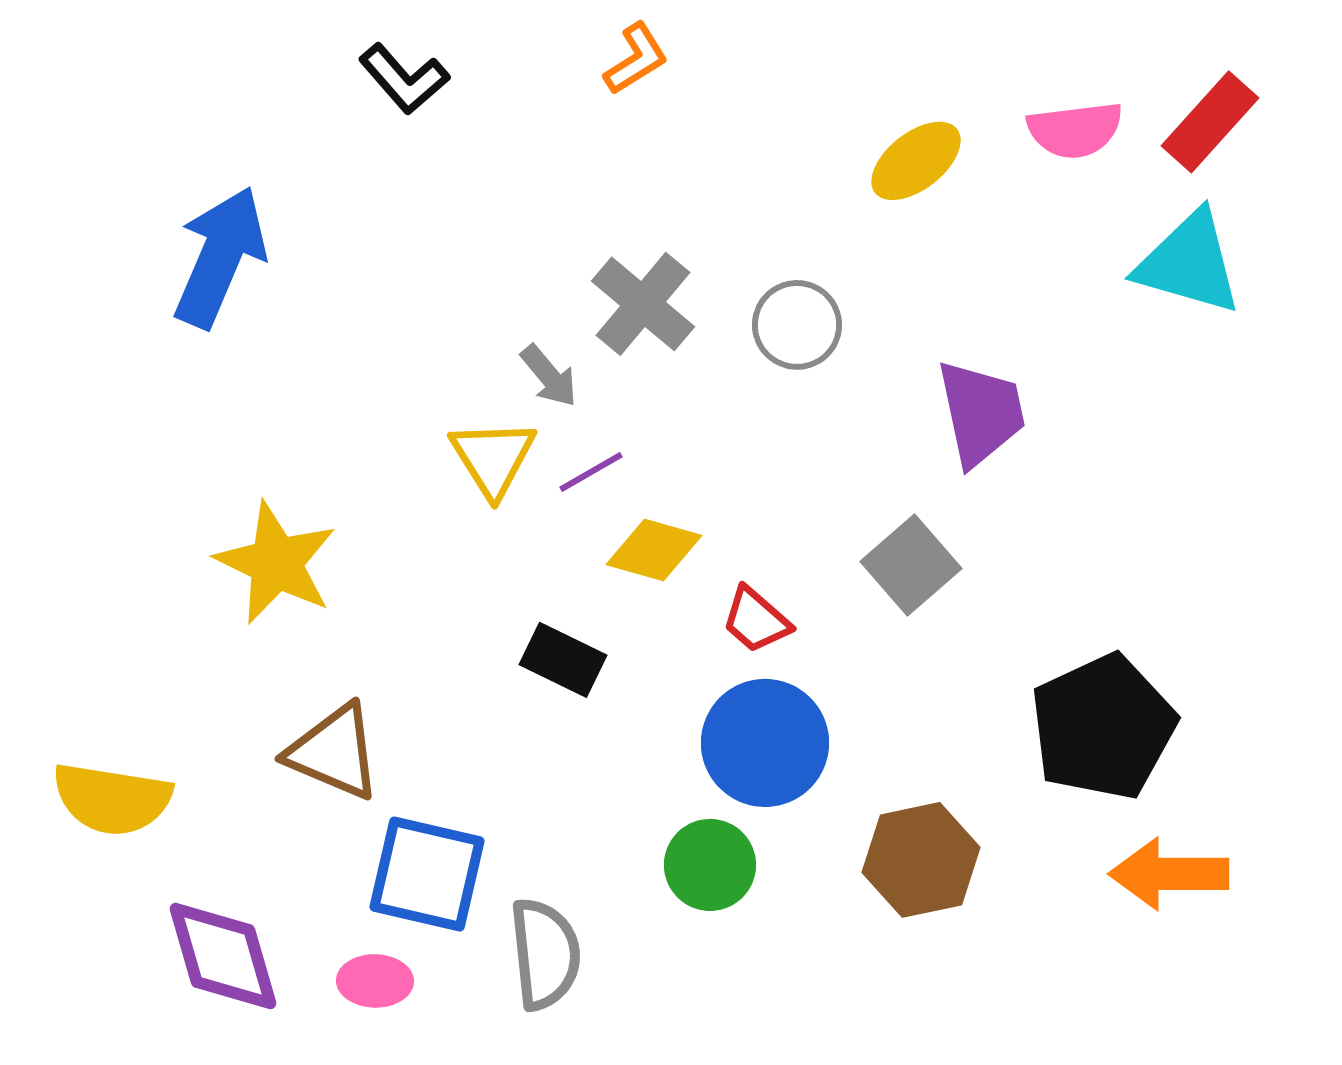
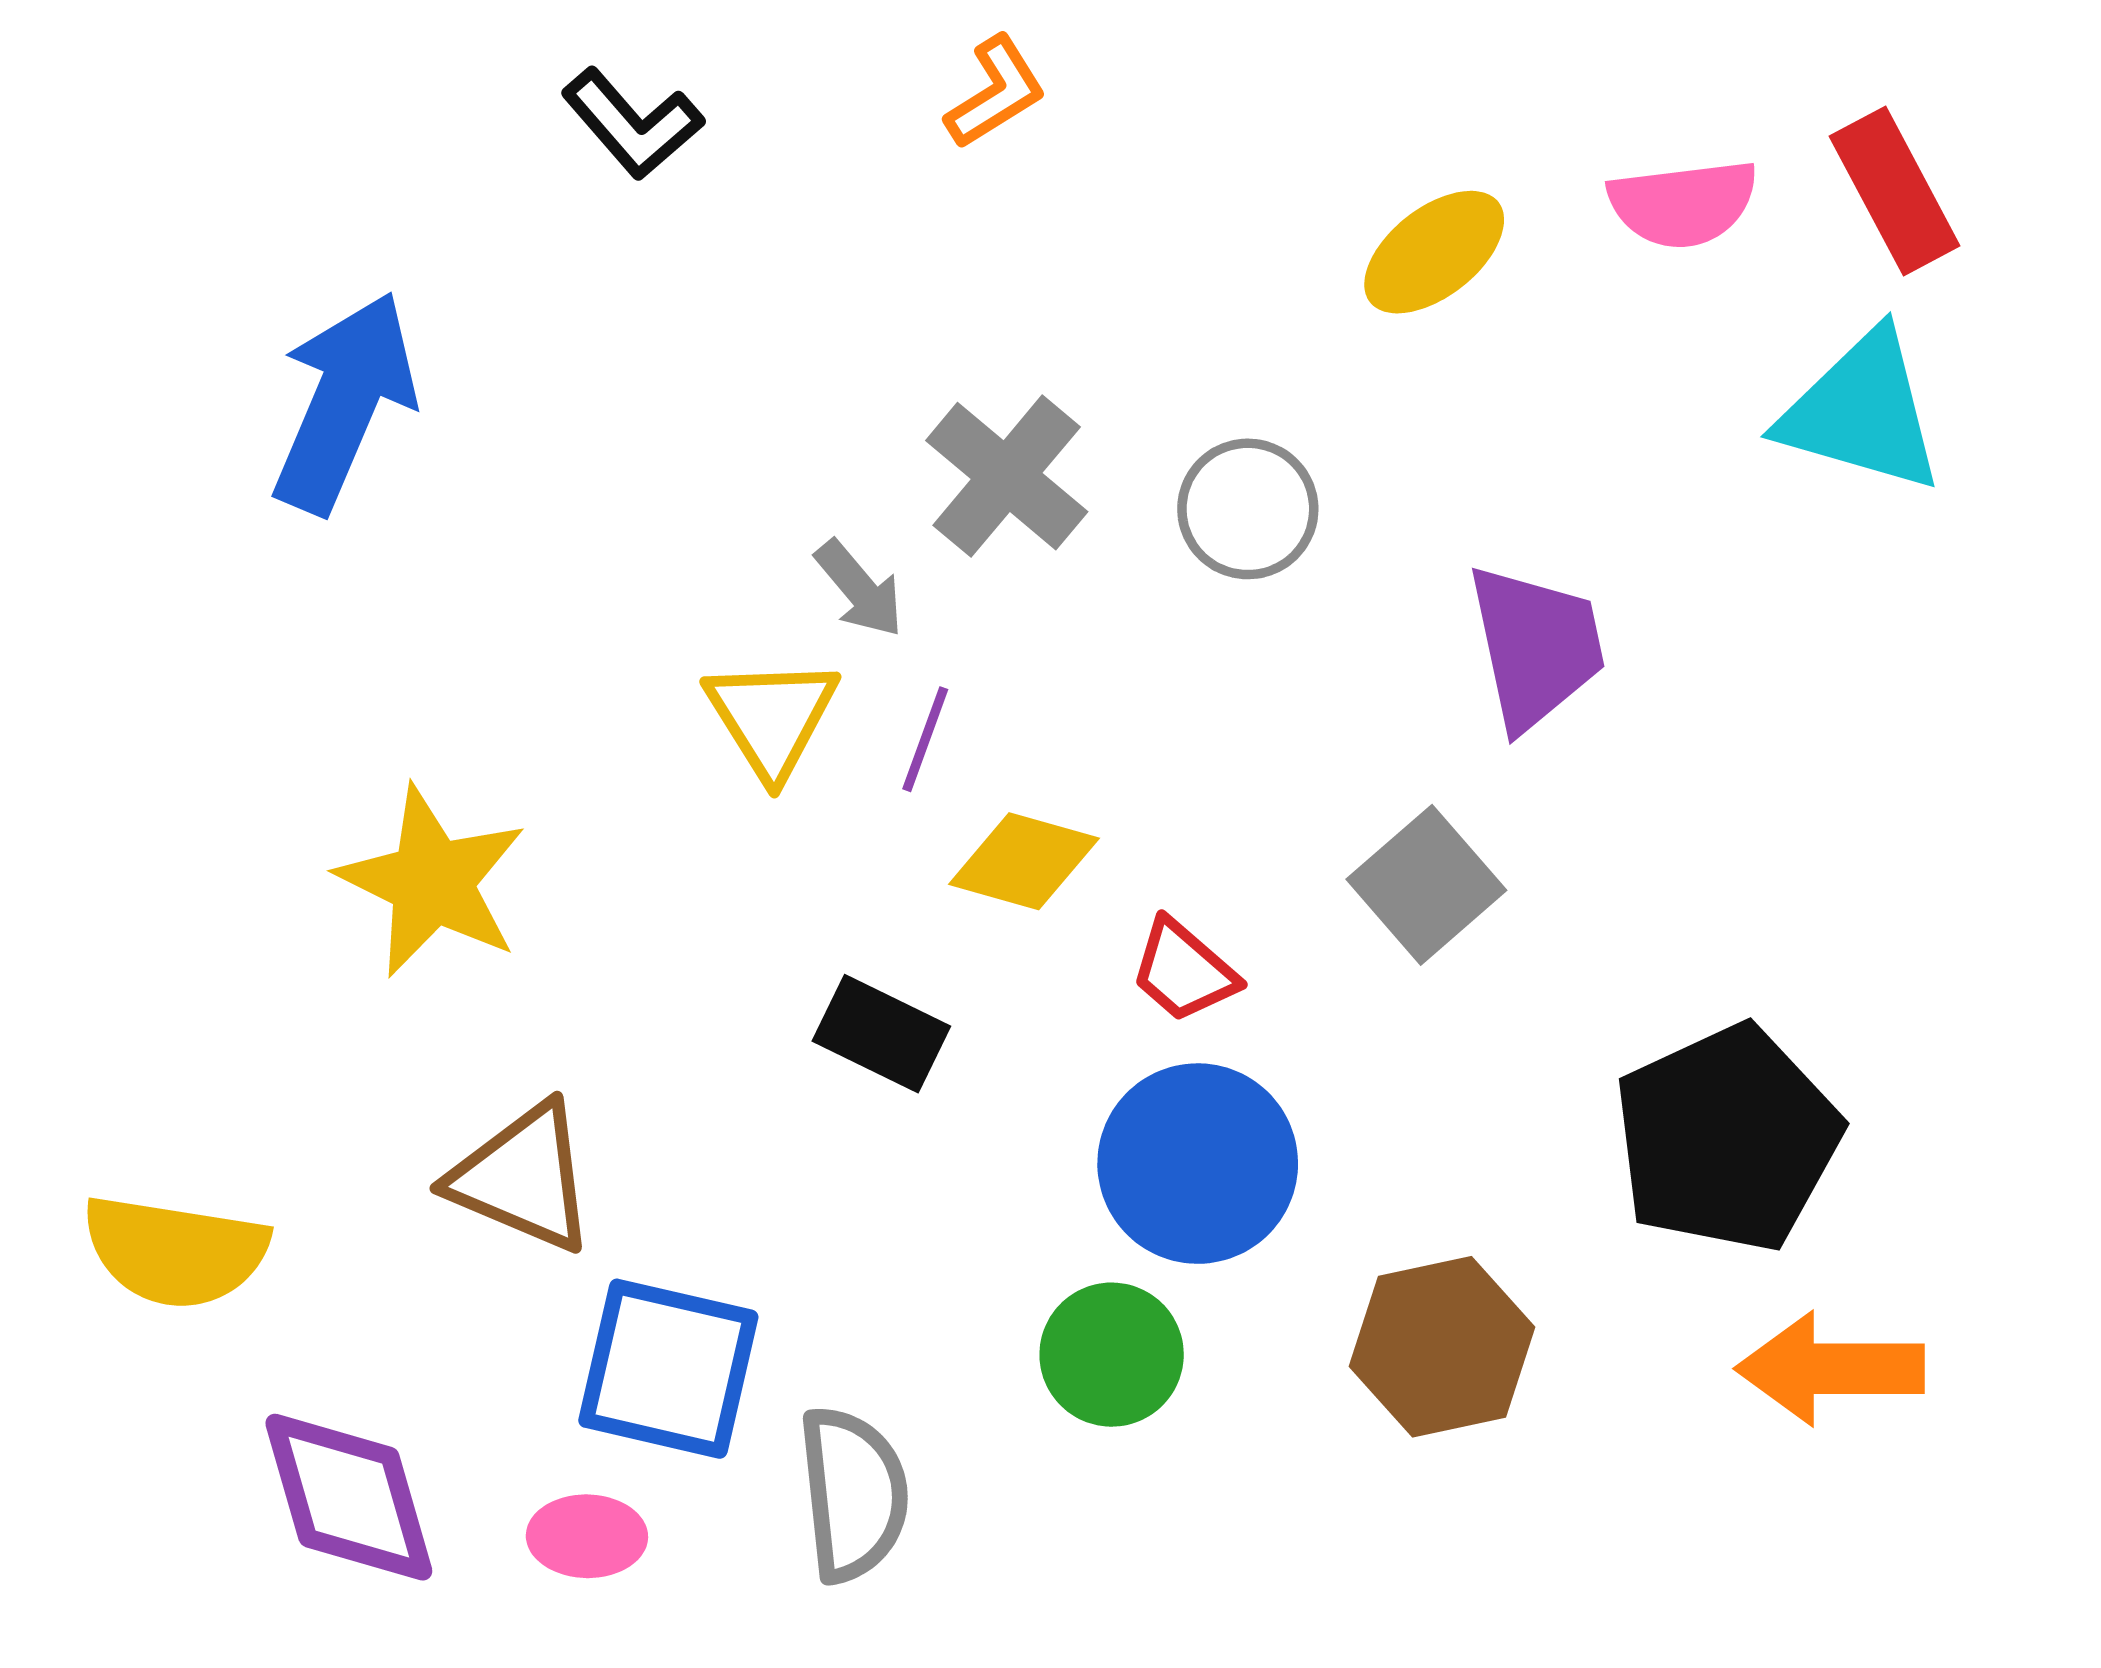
red rectangle: (1210, 122) -> (1895, 191), turned -70
purple line: (591, 472) -> (925, 739), turned -40

